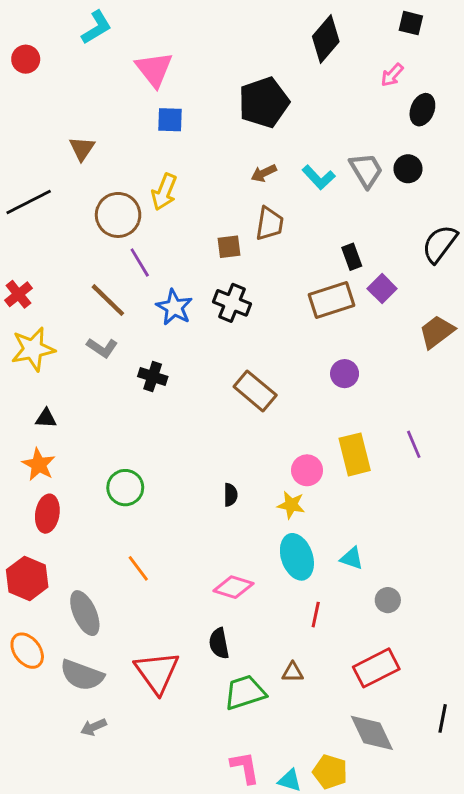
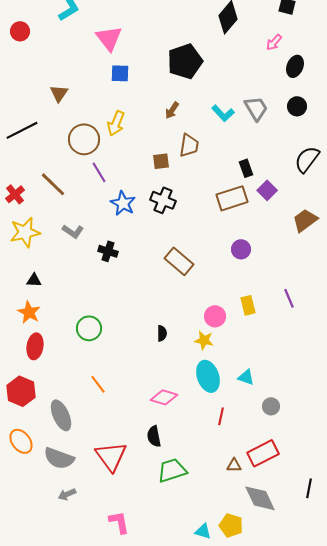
black circle: (408, 169) -> (297, 106), moved
brown arrow: (264, 173) -> (172, 110), moved, turned -30
brown line: (108, 300) -> (53, 184), moved
yellow rectangle: (355, 454) -> (248, 305), size x0.7
brown triangle: (293, 672) -> (234, 465), moved
pink L-shape: (245, 767) -> (119, 522), moved

